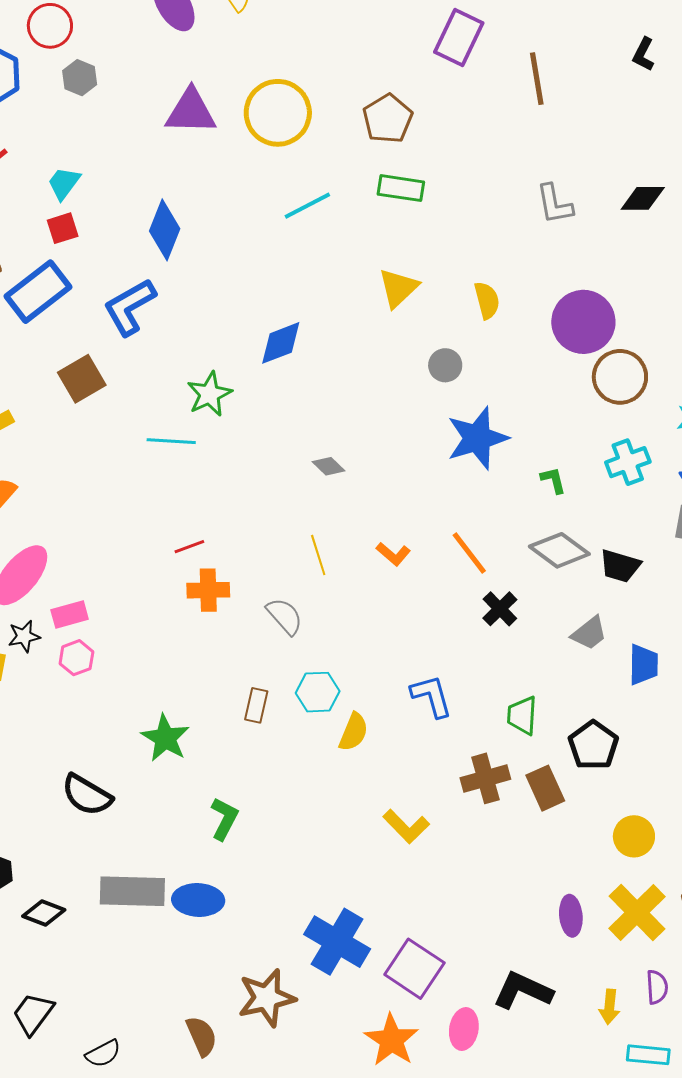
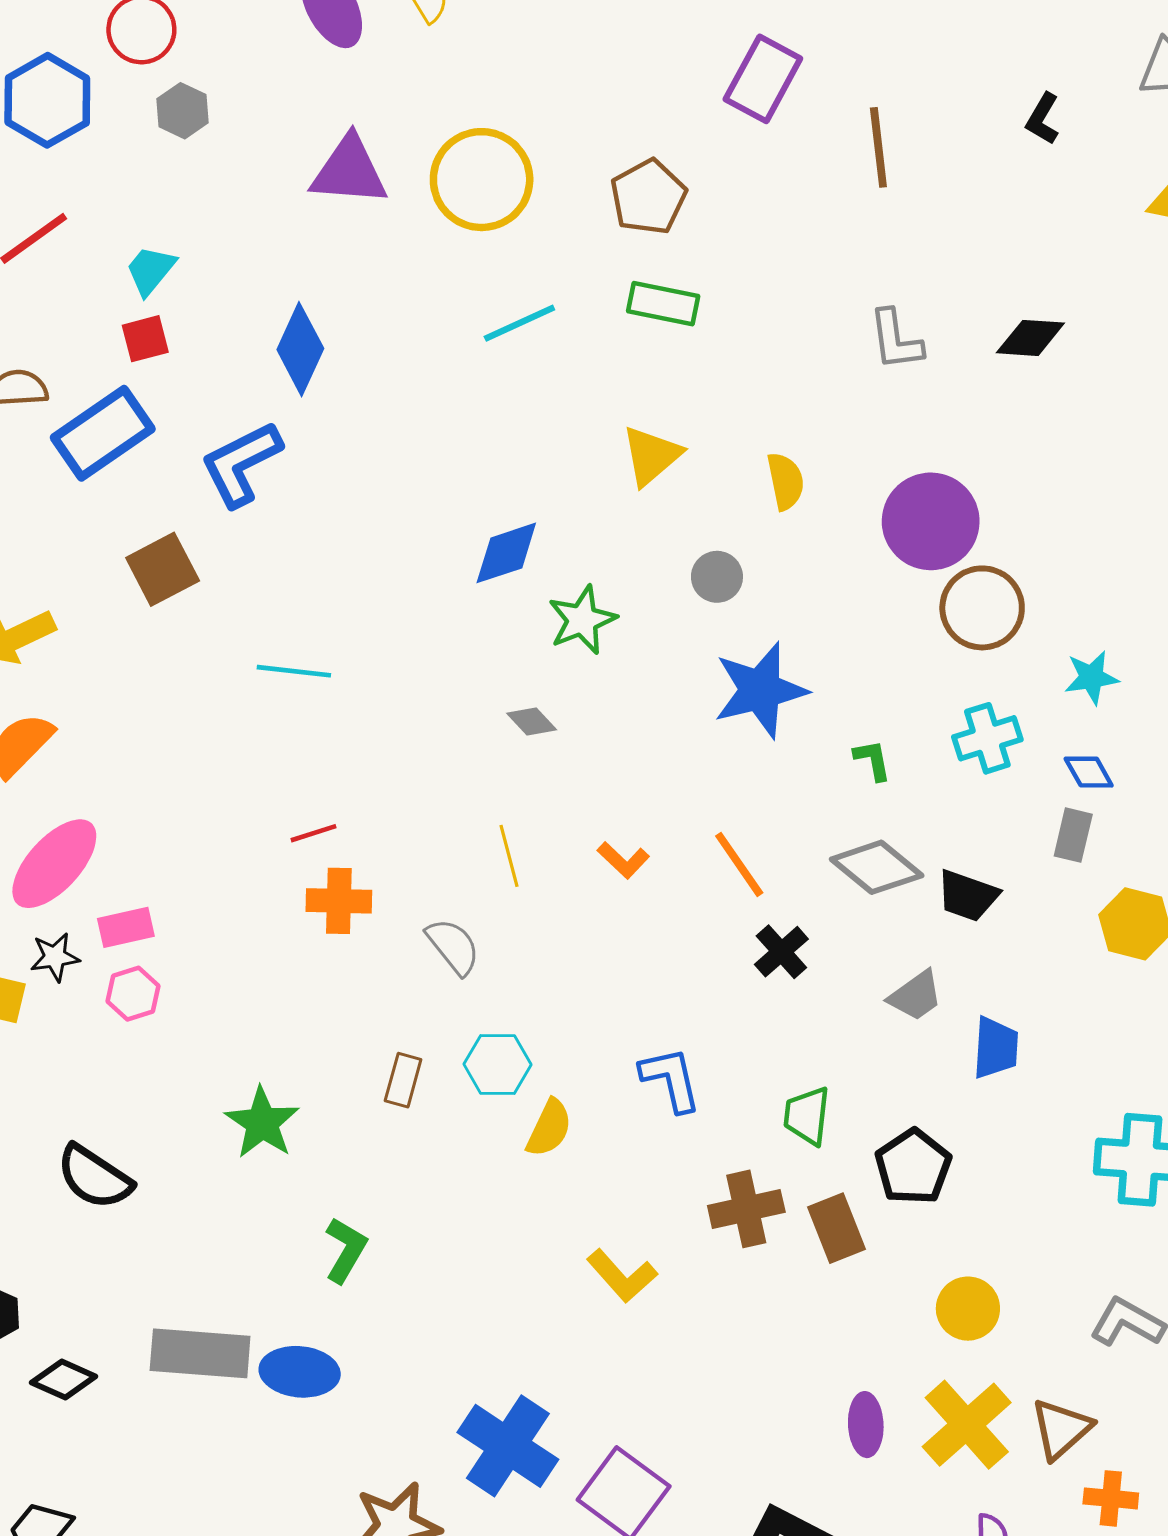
blue diamond: (281, 343) -> (506, 553), moved
green star: (209, 394) -> (582, 620), moved
black semicircle: (87, 795) -> (94, 1177), moved

